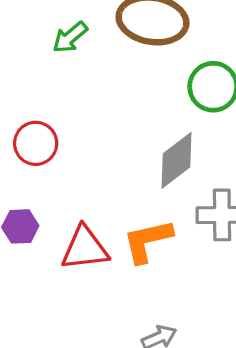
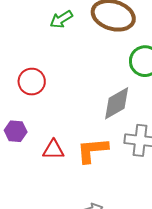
red triangle: (85, 248) -> (53, 150), size x0.7

